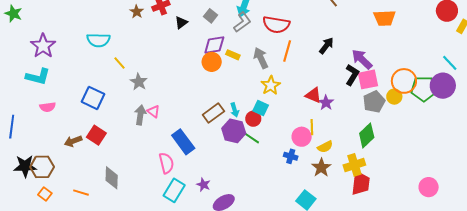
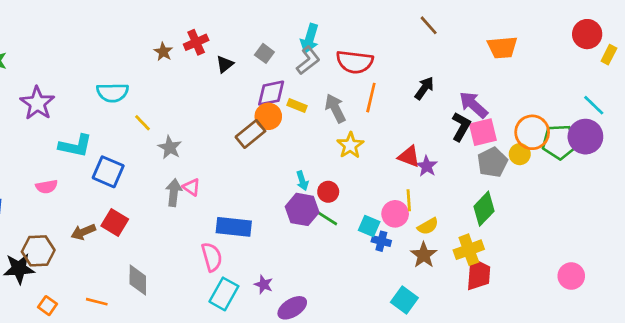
cyan L-shape: (38, 77) -> (75, 146), moved
cyan square: (261, 108) -> (369, 226), moved
brown rectangle: (213, 113) -> (250, 134), moved
blue rectangle: (183, 142) -> (234, 227), turned -45
brown hexagon: (42, 167) -> (38, 251), moved

